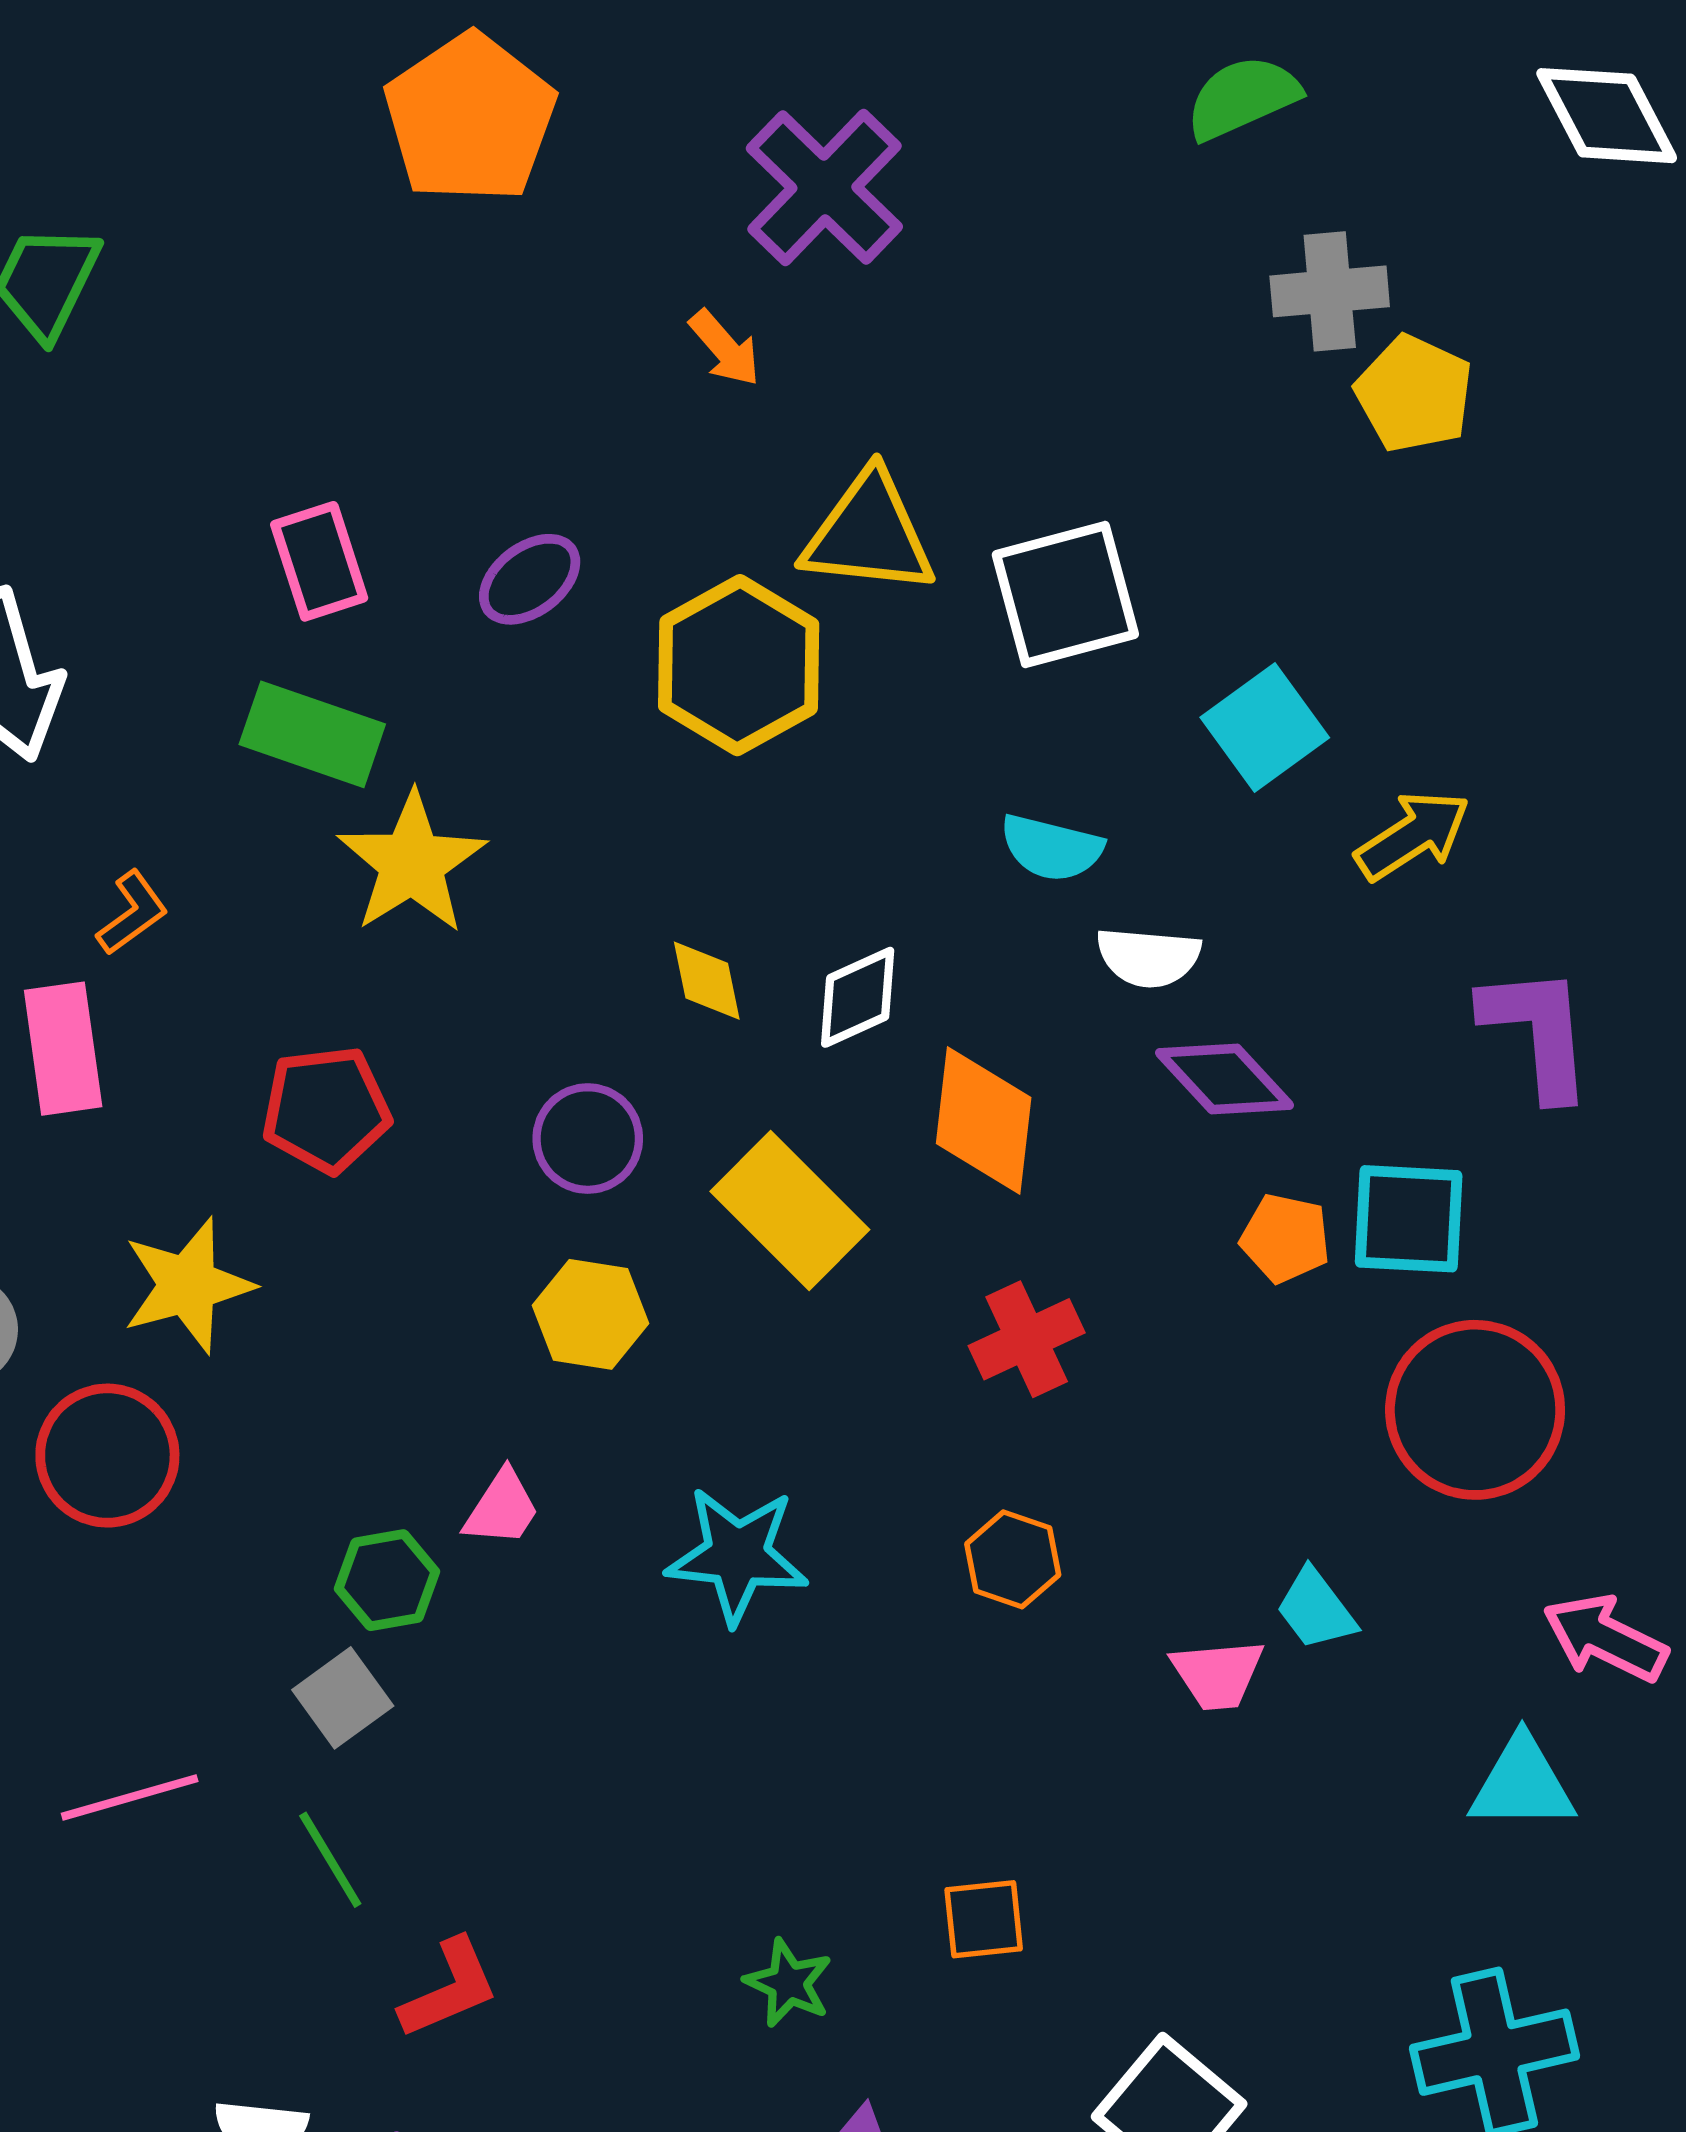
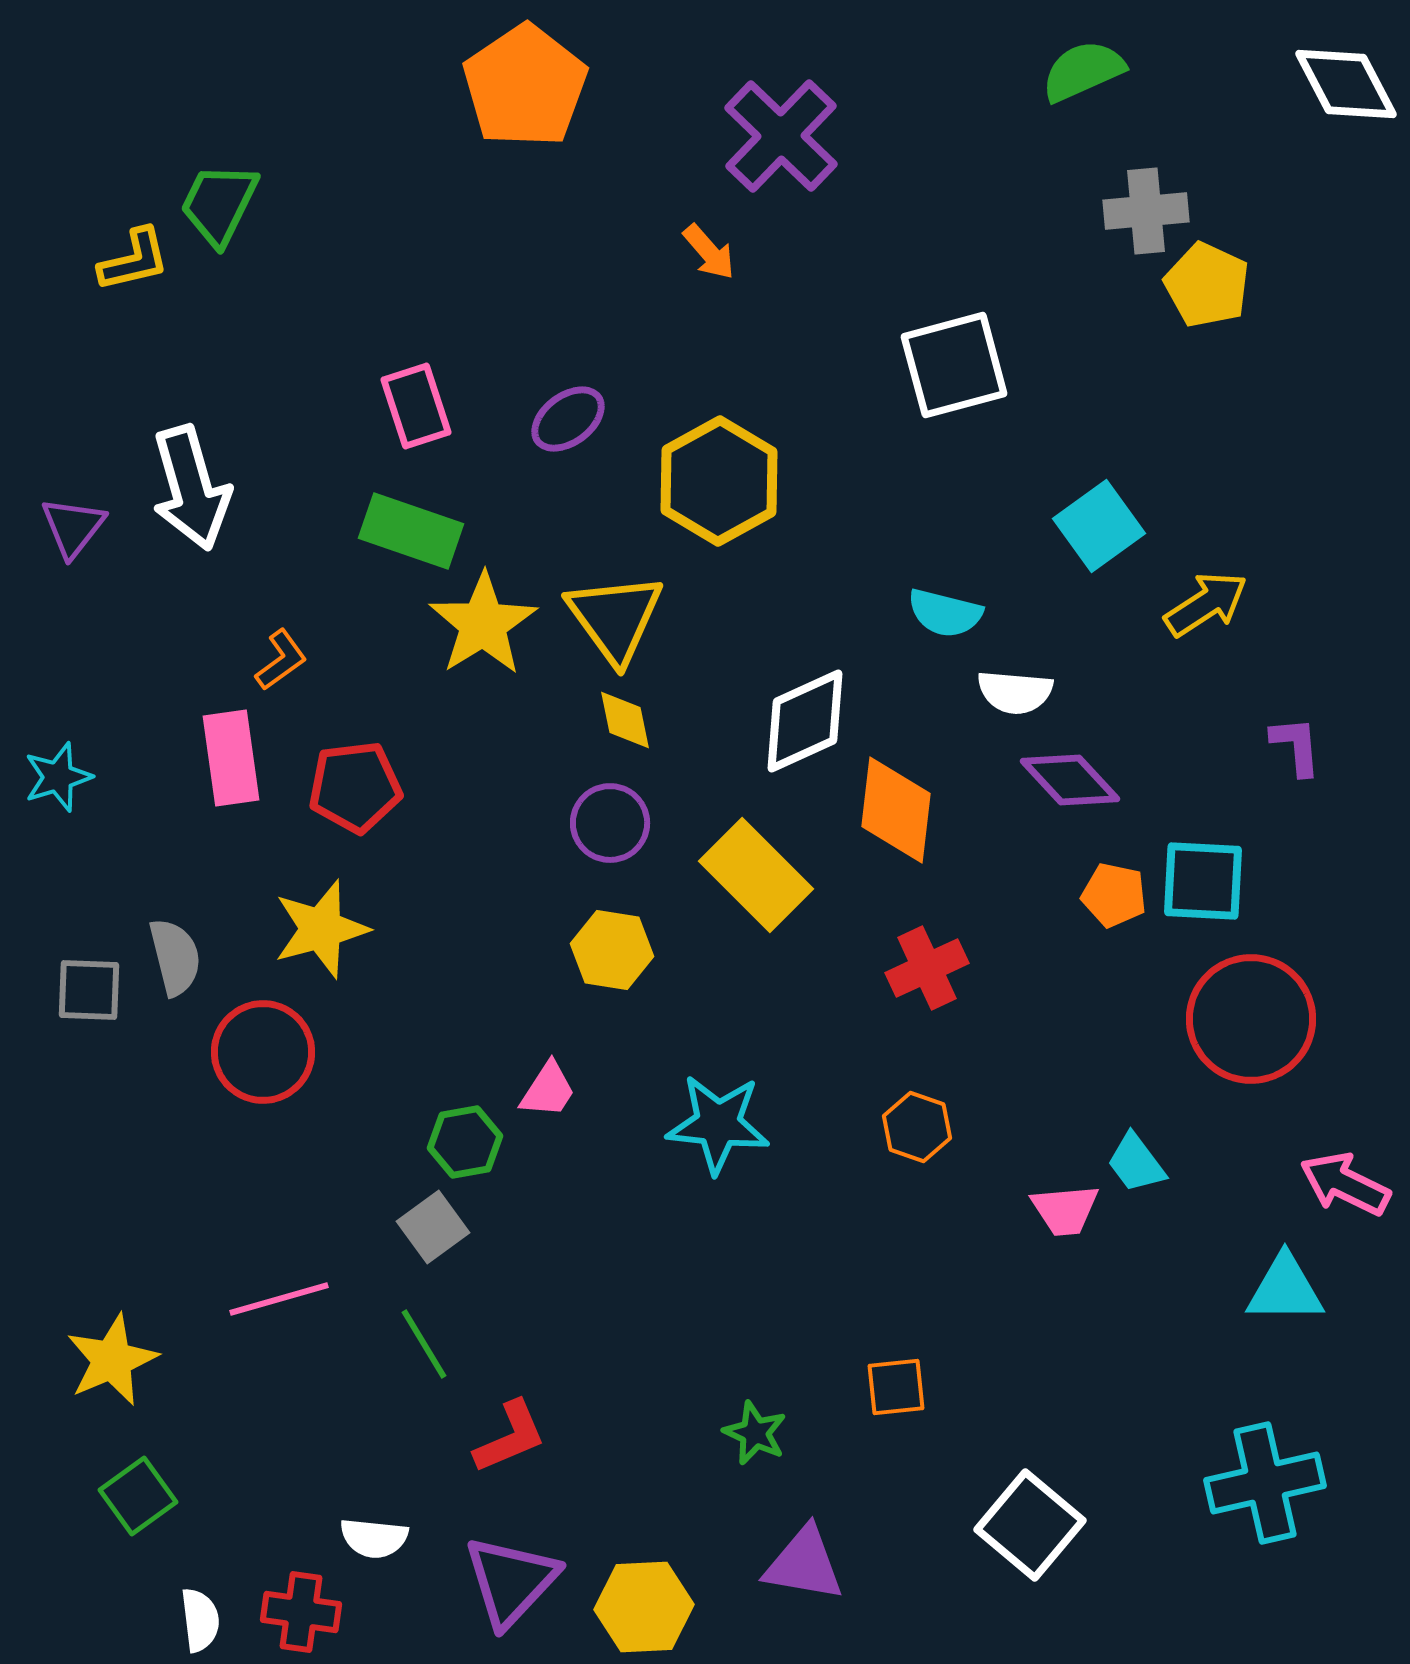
yellow triangle: (869, 534) -> (615, 618), moved, turned 48
white square: (1065, 595) -> (954, 365), moved
yellow diamond: (707, 981) -> (625, 720), moved
white diamond: (858, 997) -> (805, 721), size x1.4
purple L-shape: (1537, 1032) -> (1296, 746), size x0.6
red pentagon: (326, 1109) -> (355, 787), moved

